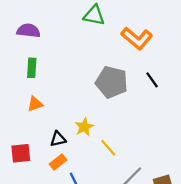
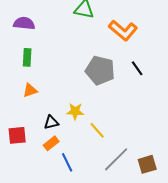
yellow star: (84, 127) -> (75, 111), turned 30

